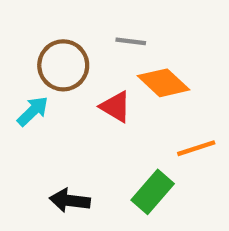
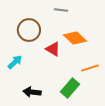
gray line: (131, 41) -> (61, 10), moved
cyan arrow: (33, 111) -> (15, 62), moved

